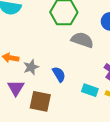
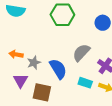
gray semicircle: (82, 40) -> (81, 53), moved, turned -66
blue semicircle: (59, 74) -> (58, 69), size x1.5

